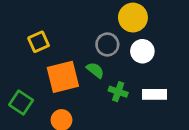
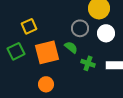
green square: (21, 102) -> (16, 51), moved, turned 30

